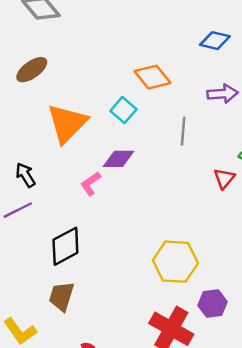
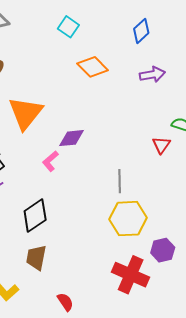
blue diamond: (215, 41) -> (141, 31), turned -50
cyan square: (123, 110) -> (68, 27), moved
gray line: (183, 131) -> (120, 181), moved

